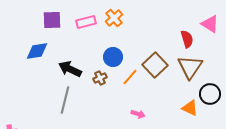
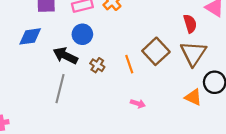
blue circle: (113, 57) -> (82, 34), moved
orange line: (130, 77) -> (129, 64), turned -60
brown cross: (100, 78) -> (97, 65), turned -32

